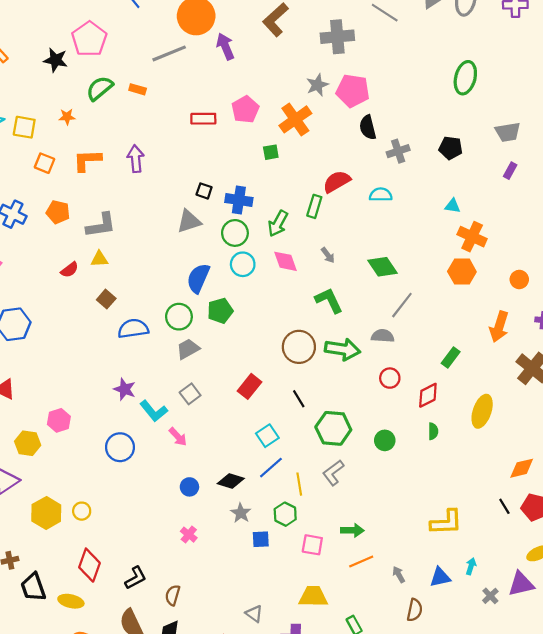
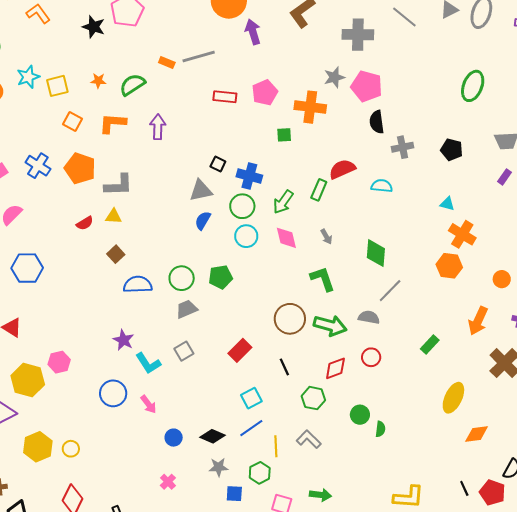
gray line: (169, 53) -> (199, 57), moved
green semicircle: (100, 88) -> (132, 85), moved
orange cross: (295, 119) -> (310, 107), turned 36
yellow square: (24, 127) -> (57, 86), turned -30
orange pentagon: (58, 212) -> (80, 168), size x1.4
green diamond: (382, 267) -> (376, 253), turned 32
blue semicircle: (198, 278) -> (203, 220), moved, size x0.7
red diamond: (428, 395) -> (335, 368), moved
green hexagon: (333, 428) -> (313, 398), size x0.7
green semicircle: (433, 431) -> (380, 429), moved
pink arrow: (178, 437) -> (148, 404), moved
yellow hexagon: (28, 443) -> (28, 380), size x1.4
orange diamond: (522, 468) -> (477, 434), moved
gray L-shape: (333, 473) -> (309, 439), turned 75
gray star: (241, 513) -> (218, 467), turned 30

